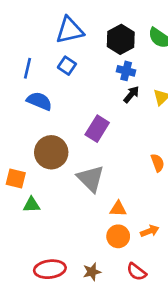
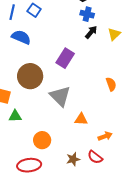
blue square: (67, 66) -> (34, 10), moved
orange circle: (118, 236) -> (42, 140), moved
brown star: (92, 272) -> (73, 159), moved
red semicircle: (137, 272) -> (95, 157), moved

